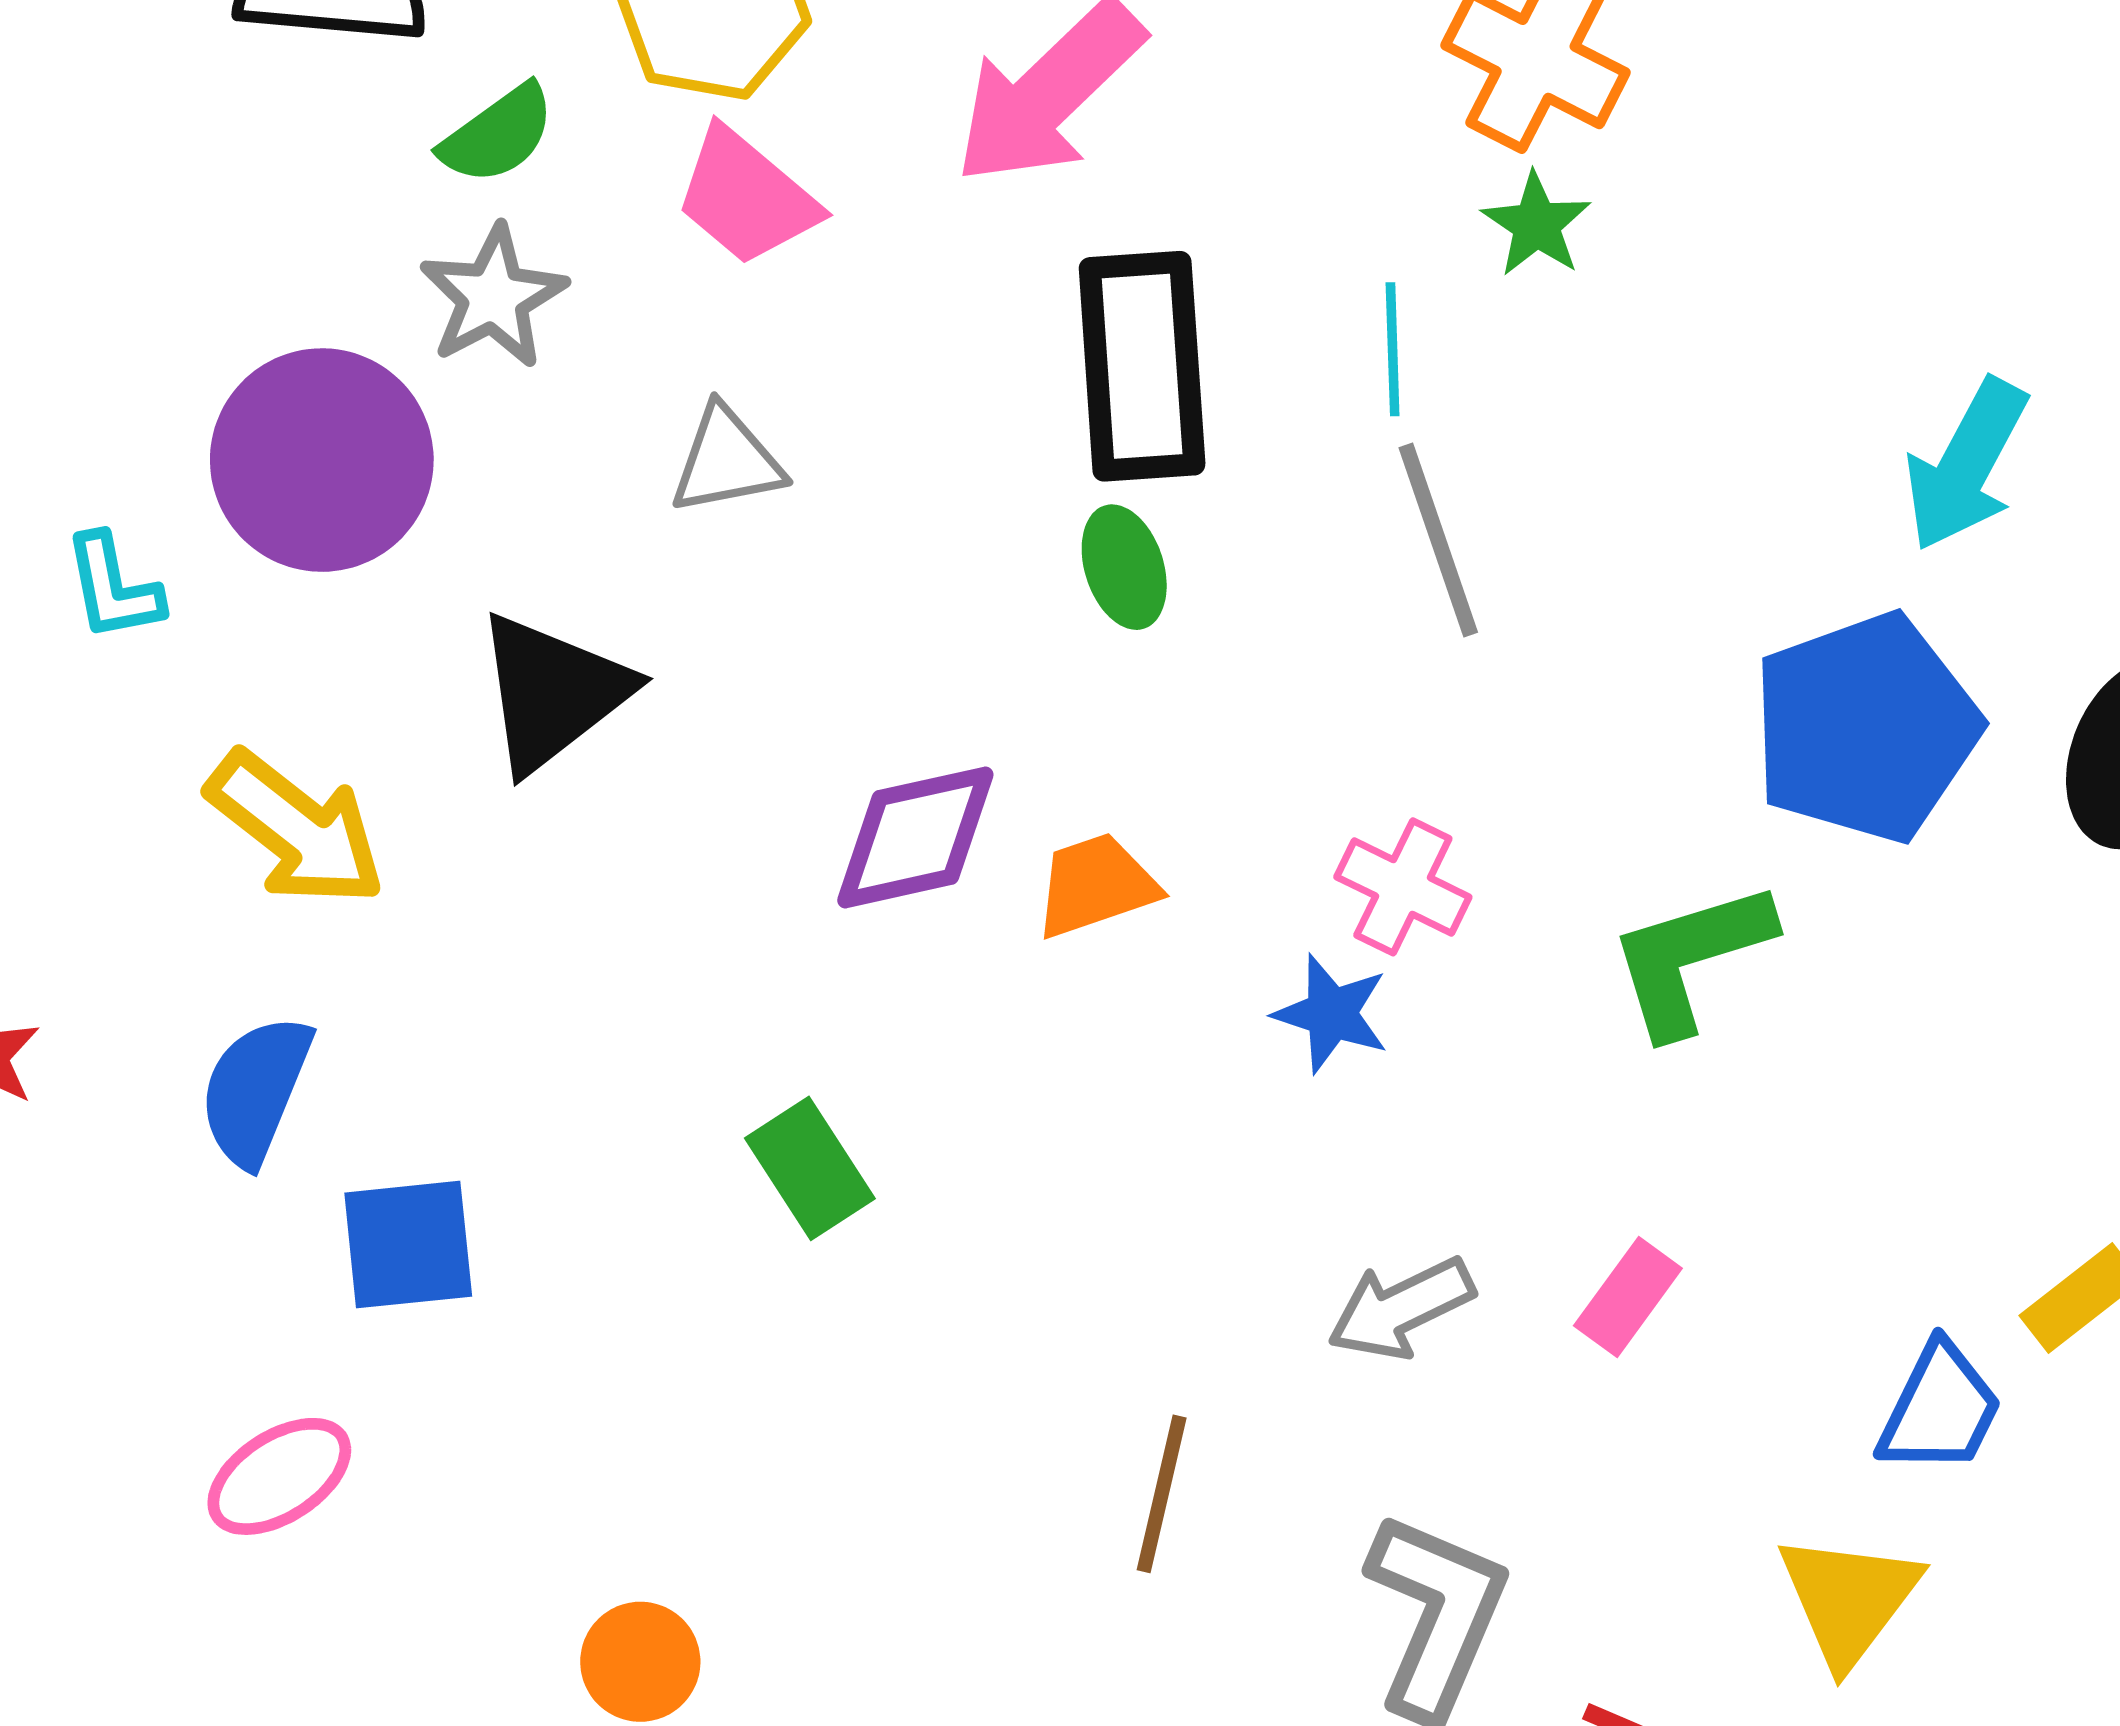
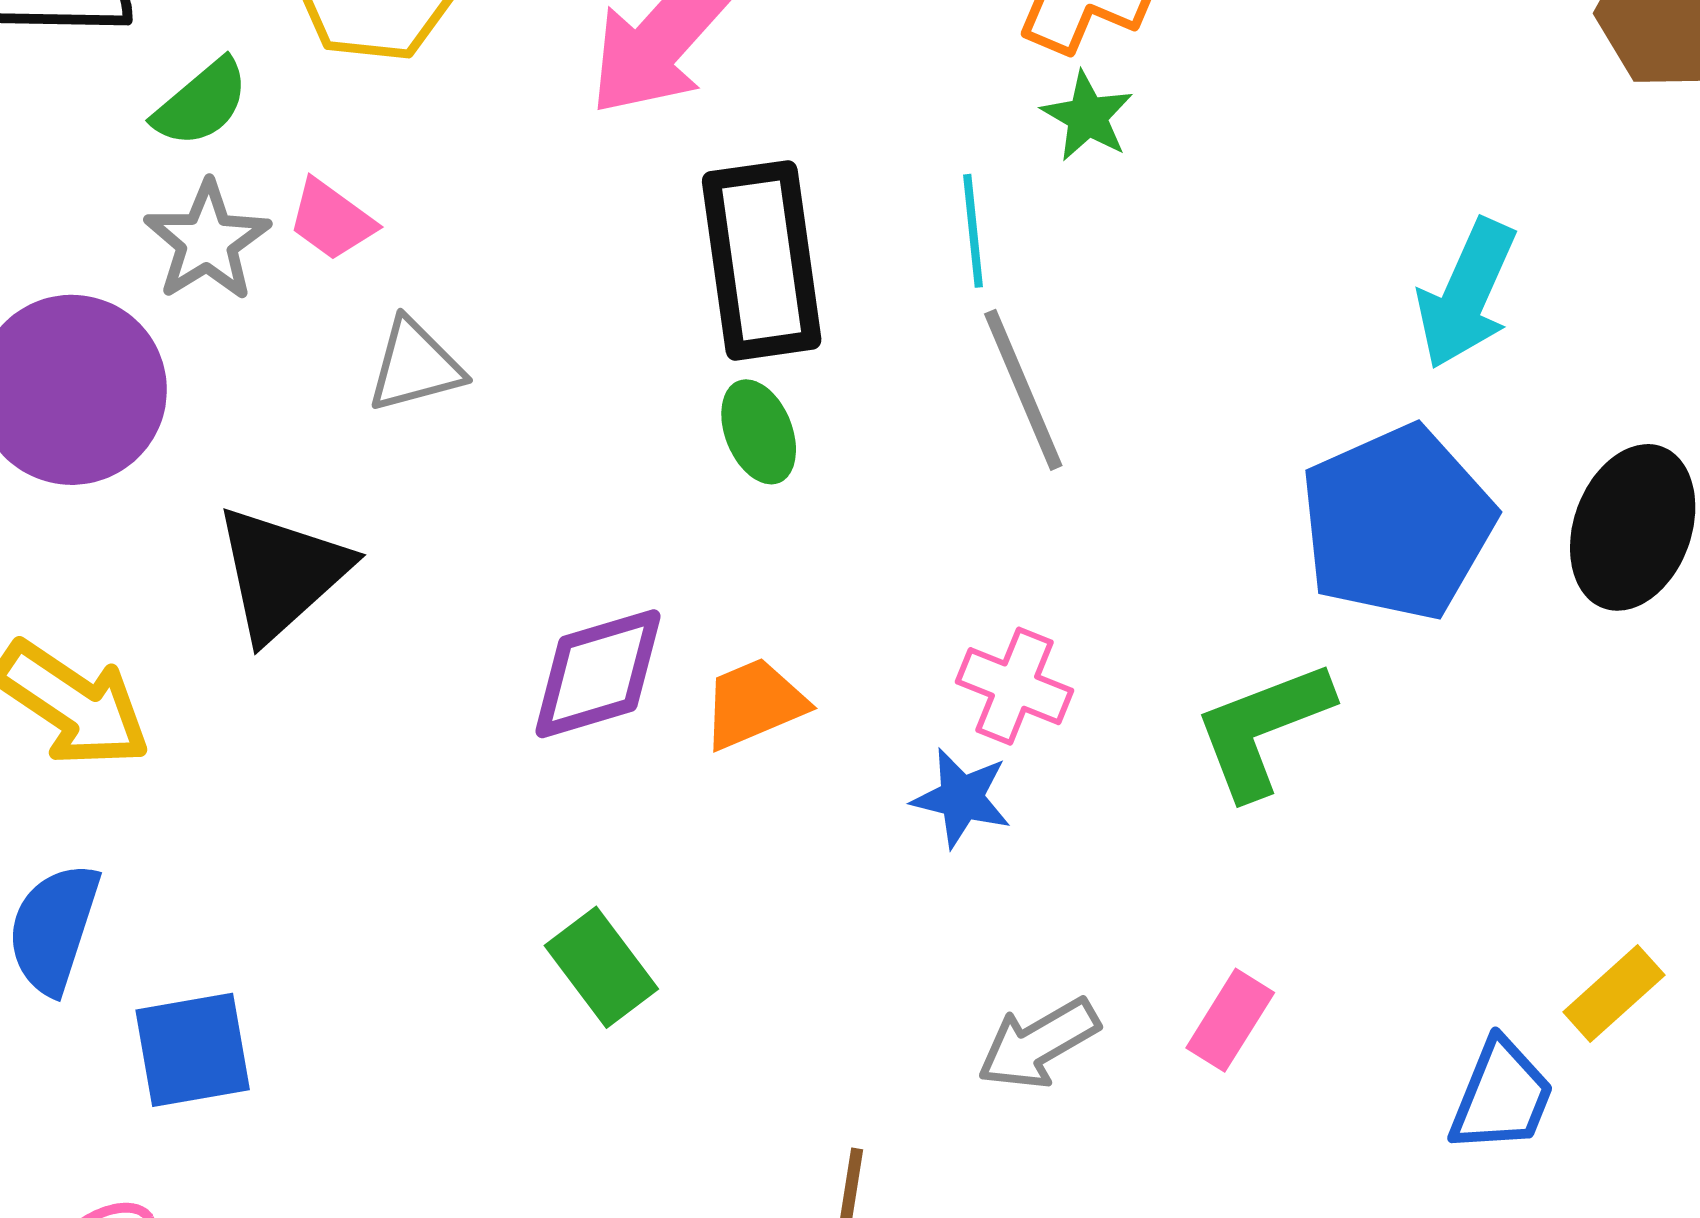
pink trapezoid: (746, 197) -> (332, 220), moved, size x0.7
green rectangle: (810, 1168) -> (601, 967), moved

